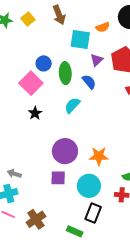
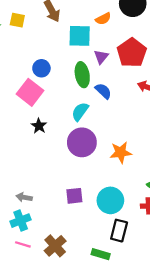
yellow square: (28, 19) -> (17, 20), turned -32
green ellipse: (65, 73) -> (82, 75), moved
blue semicircle: (89, 82) -> (103, 91), moved
purple circle: (65, 151) -> (82, 142), moved
orange star: (99, 156) -> (121, 152), moved

